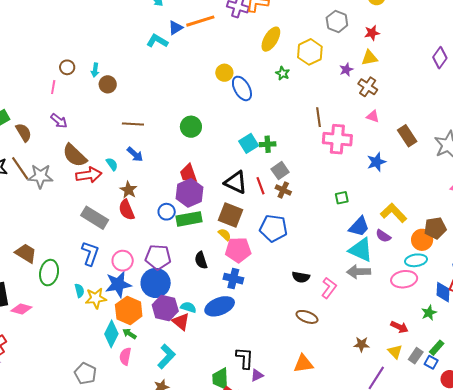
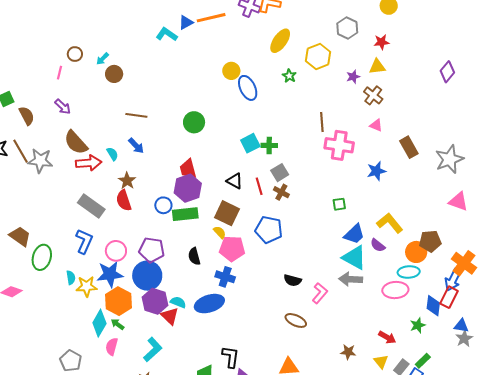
cyan arrow: (95, 70) -> (102, 59), turned 32
black triangle: (236, 182) -> (235, 181), size x0.7

